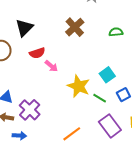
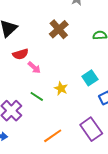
yellow star: (79, 86) -> (61, 88), size x0.6
green line: (100, 98) -> (37, 96), moved

